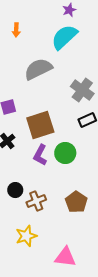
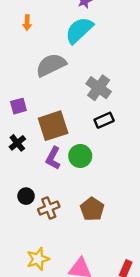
yellow star: (26, 236) -> (38, 259), moved

